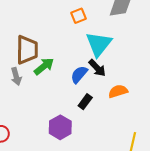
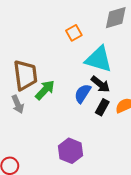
cyan triangle: (99, 44) -> (99, 59), turned -44
black rectangle: (85, 102) -> (102, 107), moved

